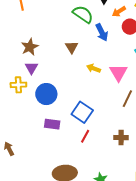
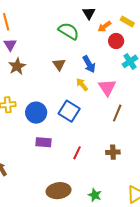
blue arrow: (102, 32) -> (89, 64), moved
purple triangle: (32, 68) -> (10, 45), moved
yellow arrow: (94, 68) -> (82, 85), turned 32
blue square: (82, 112) -> (69, 111), moved

